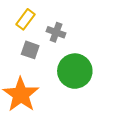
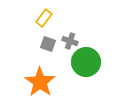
gray cross: (56, 32) -> (70, 41), moved

